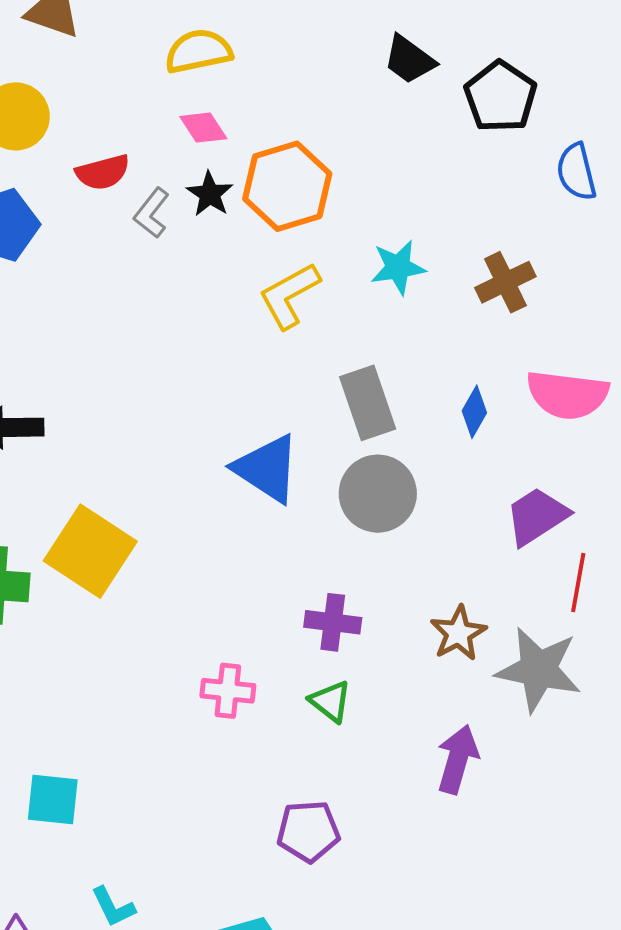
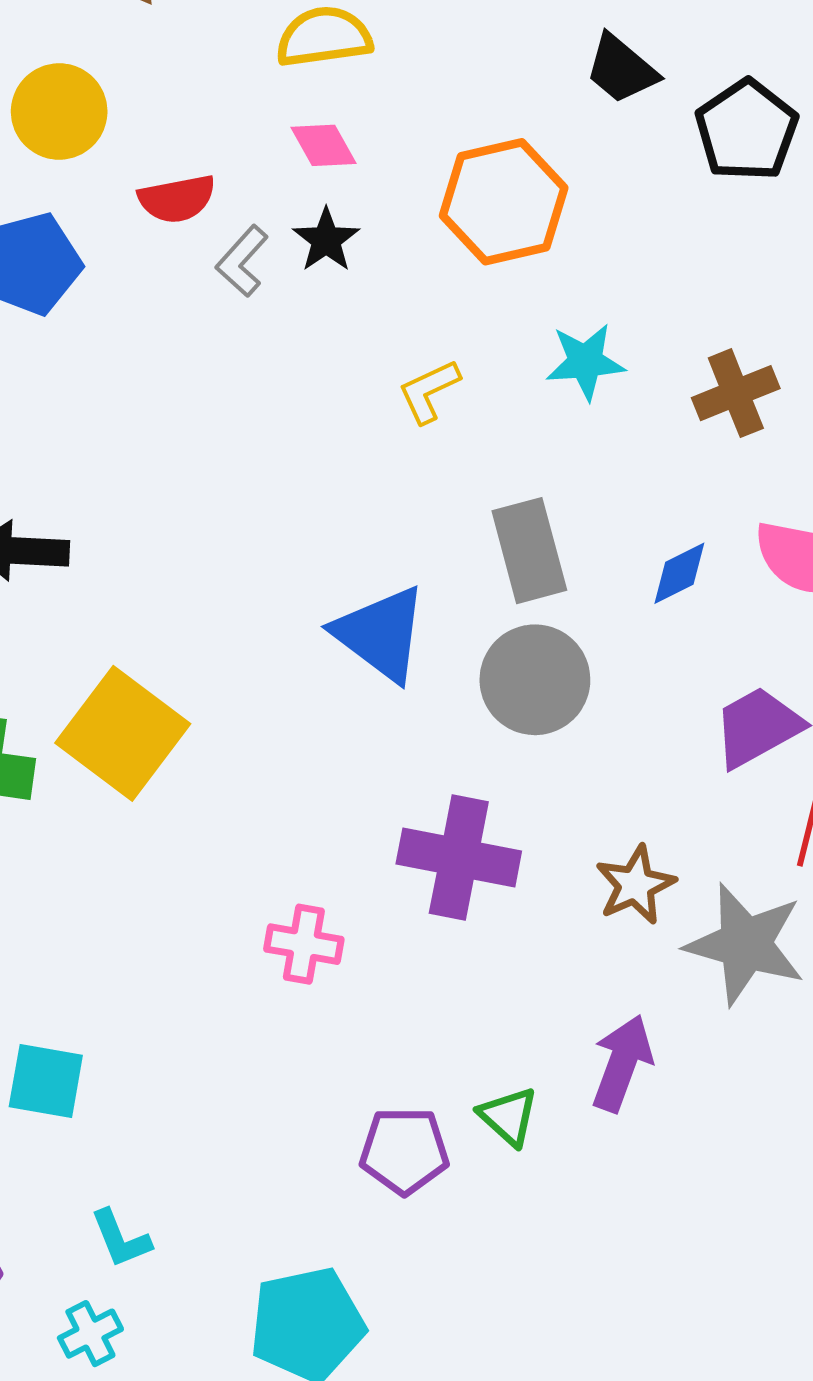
orange hexagon: (287, 186) -> (504, 202), moved
yellow L-shape: (289, 295) -> (429, 391), size x0.7
blue diamond: (474, 412) -> (679, 573), turned 30
purple cross: (333, 622) -> (459, 858), size x1.5
green triangle: (330, 701) -> (508, 1116), moved

